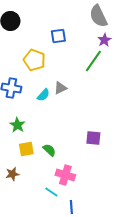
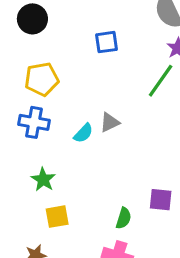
yellow pentagon: (34, 60) -> (42, 79), moved, turned -30
green semicircle: (49, 150) -> (124, 218), moved, turned 64

